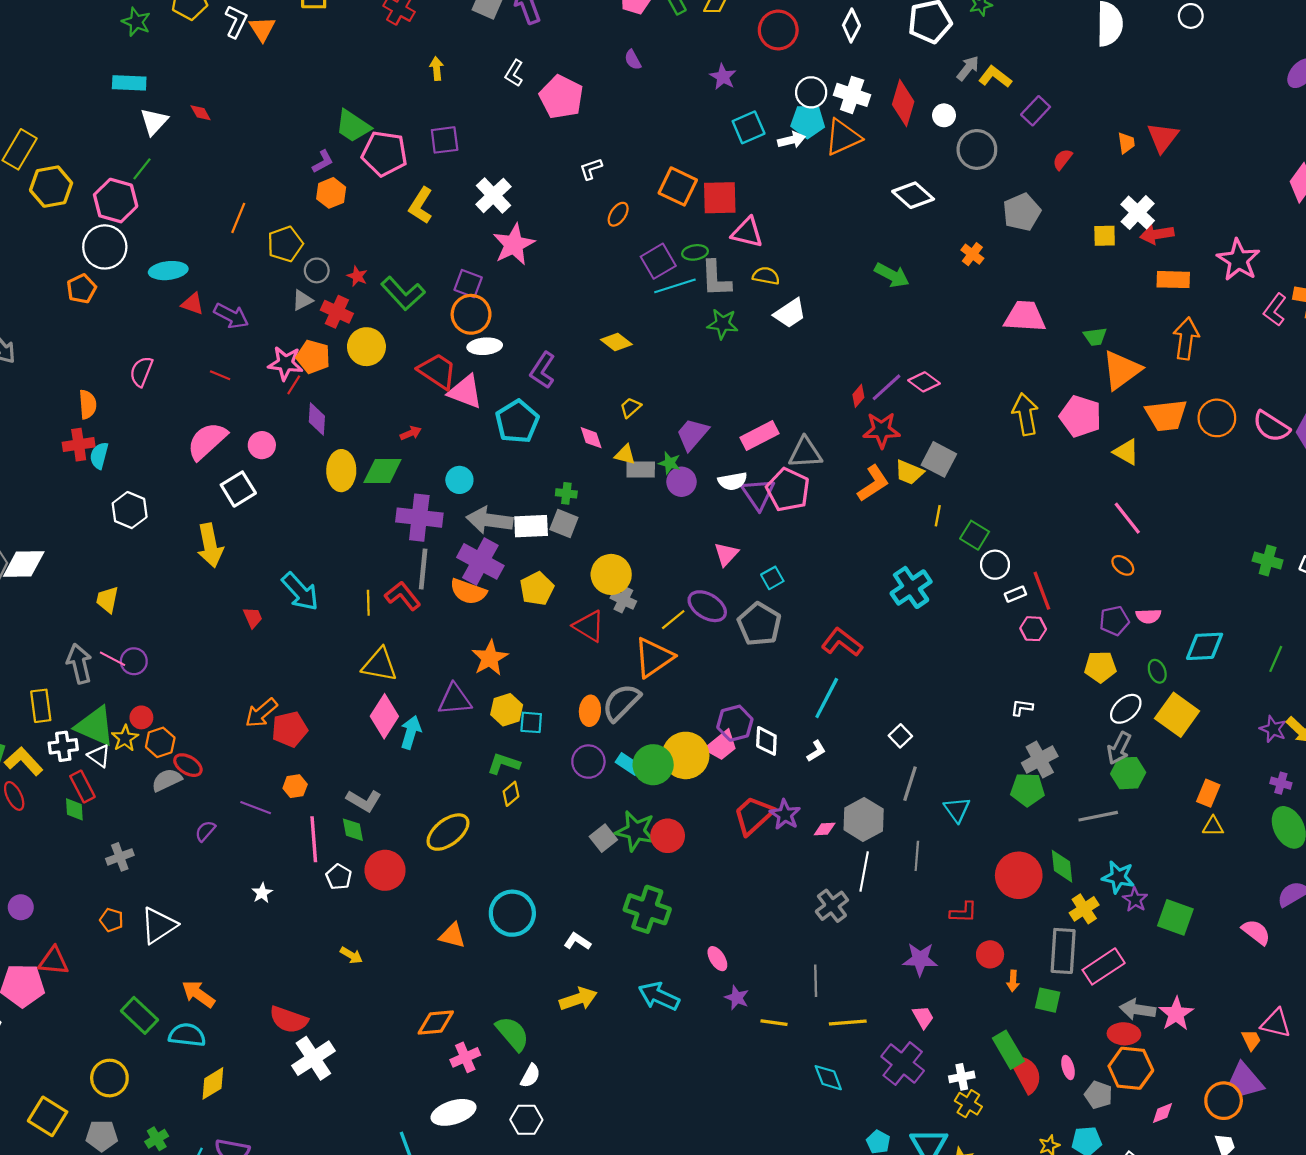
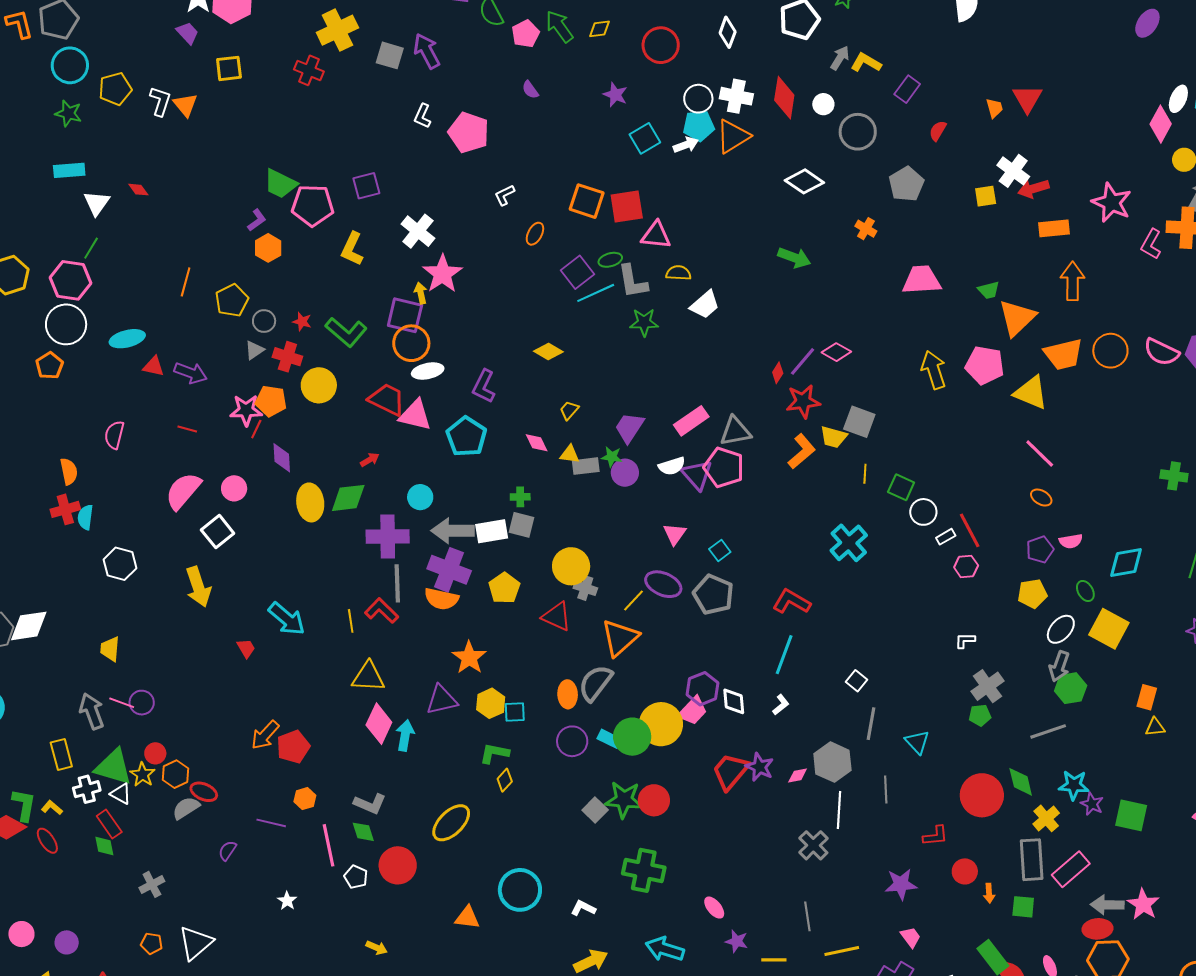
yellow arrow: (437, 69) -> (421, 293), moved
purple square: (468, 284) -> (405, 315), size x1.4
yellow triangle: (1126, 452) -> (1031, 393), size x1.4
yellow L-shape: (24, 761) -> (52, 808), size x0.6
green pentagon: (1028, 790) -> (980, 715), size x0.7

